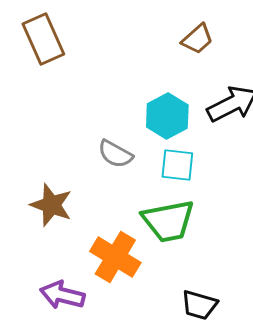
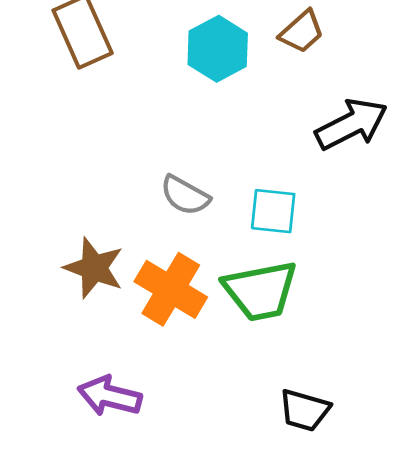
cyan hexagon: (167, 116) -> (218, 49), moved
orange cross: (115, 257) -> (171, 289), moved

